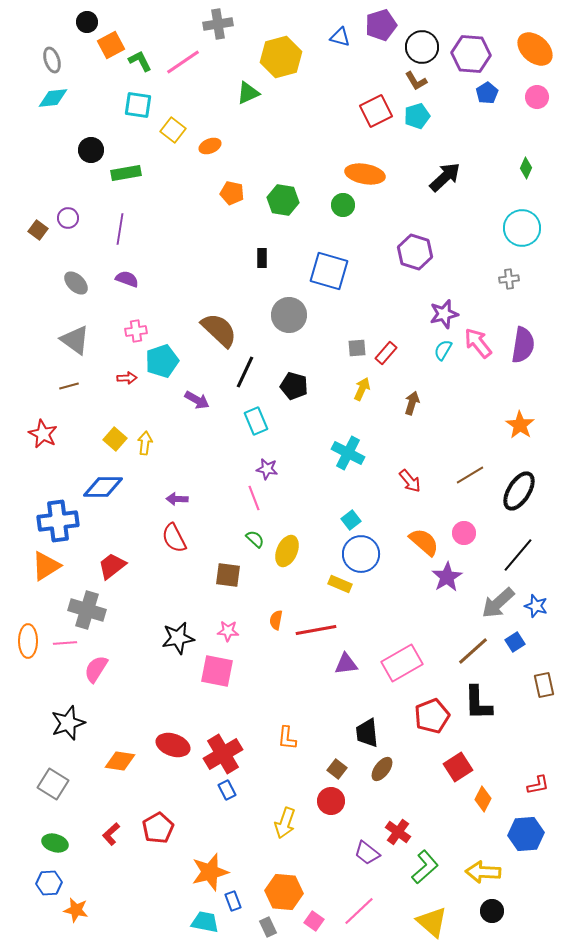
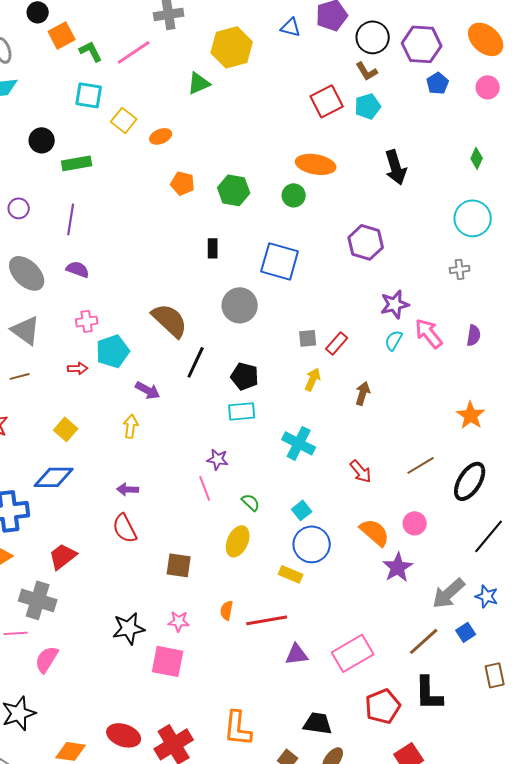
black arrow: (445, 177) -> (396, 167), turned 116
gray ellipse: (76, 283) -> (27, 273), size x1.5
purple semicircle: (523, 345) -> (474, 335), size x0.6
cyan rectangle: (256, 421) -> (242, 411), moved, turned -72
yellow arrow: (145, 443) -> (131, 426), moved
green semicircle: (255, 539) -> (251, 502), moved
black line: (518, 555) -> (489, 536), moved
black trapezoid: (367, 733) -> (318, 723), turned 104
orange L-shape: (287, 738) -> (238, 728), size x1.5

